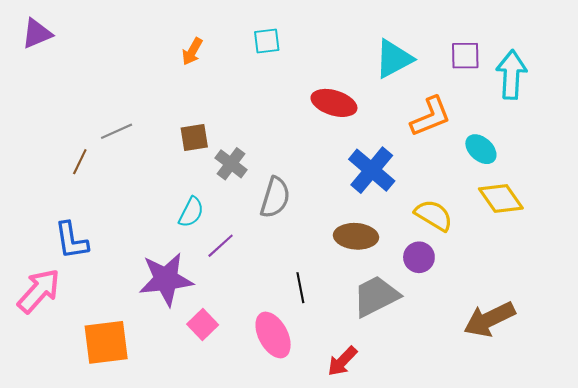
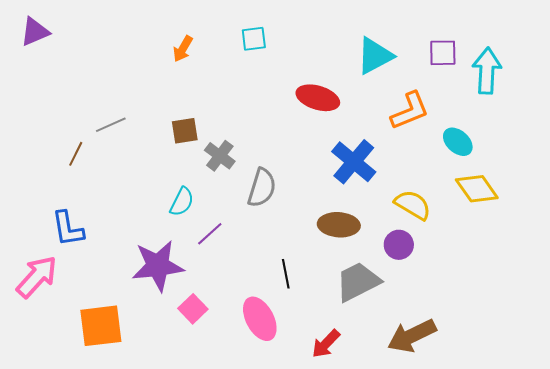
brown arrow: (489, 319) -> (412, 336), moved

